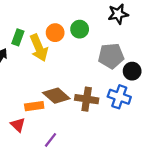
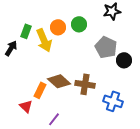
gray pentagon: (111, 56) -> (106, 47), turned 30
blue cross: (119, 97) -> (113, 101), moved
orange rectangle: (34, 106) -> (40, 90), turned -56

